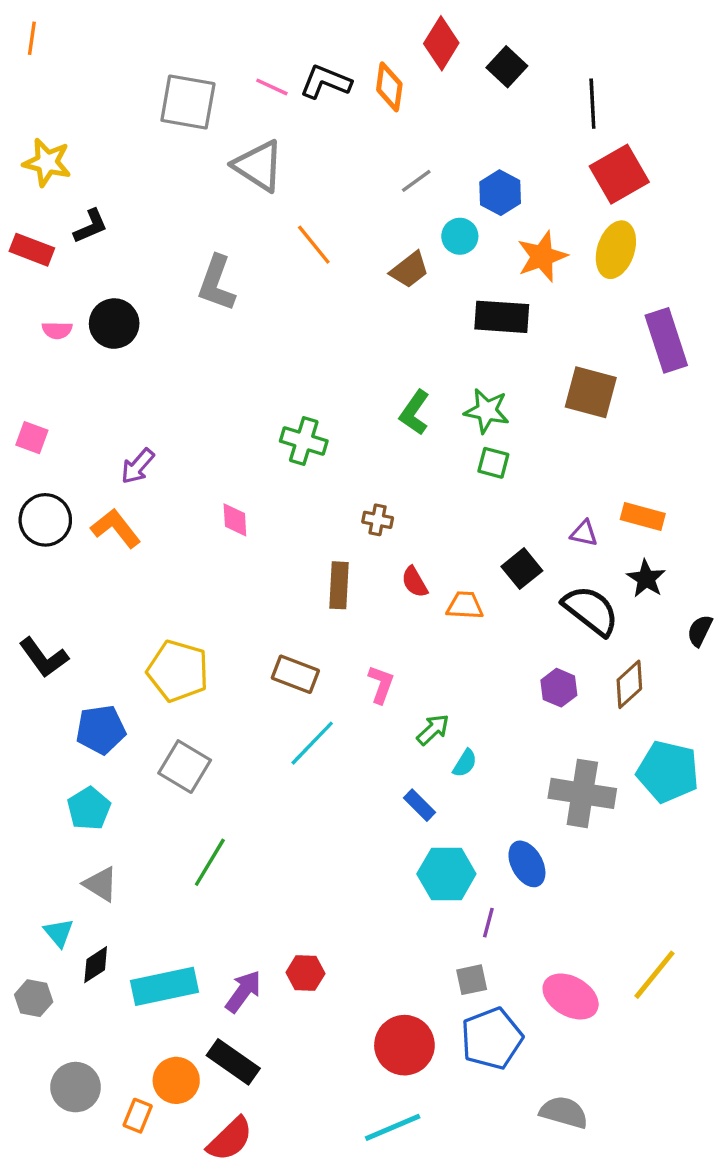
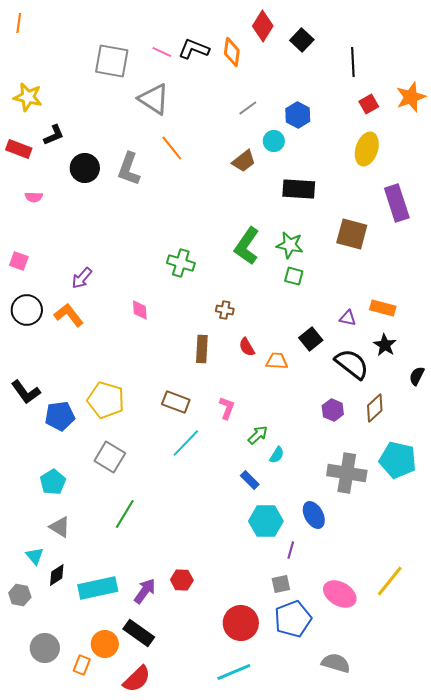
red square: (619, 174) -> (369, 104), size x0.6
orange line: (314, 245) -> (172, 148), moved
orange star: (542, 256) -> (411, 97), moved
black circle: (114, 324) -> (85, 168), moved
green L-shape: (415, 412) -> (247, 246), size x1.4
blue pentagon: (101, 730) -> (60, 416), moved

